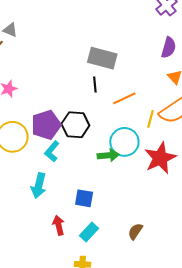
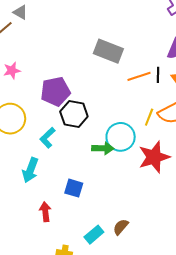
black line: (95, 84) -> (158, 75), moved
orange line: (124, 98) -> (139, 76), moved
purple pentagon: (46, 125) -> (55, 91), moved
cyan rectangle: (89, 232) -> (94, 235), moved

